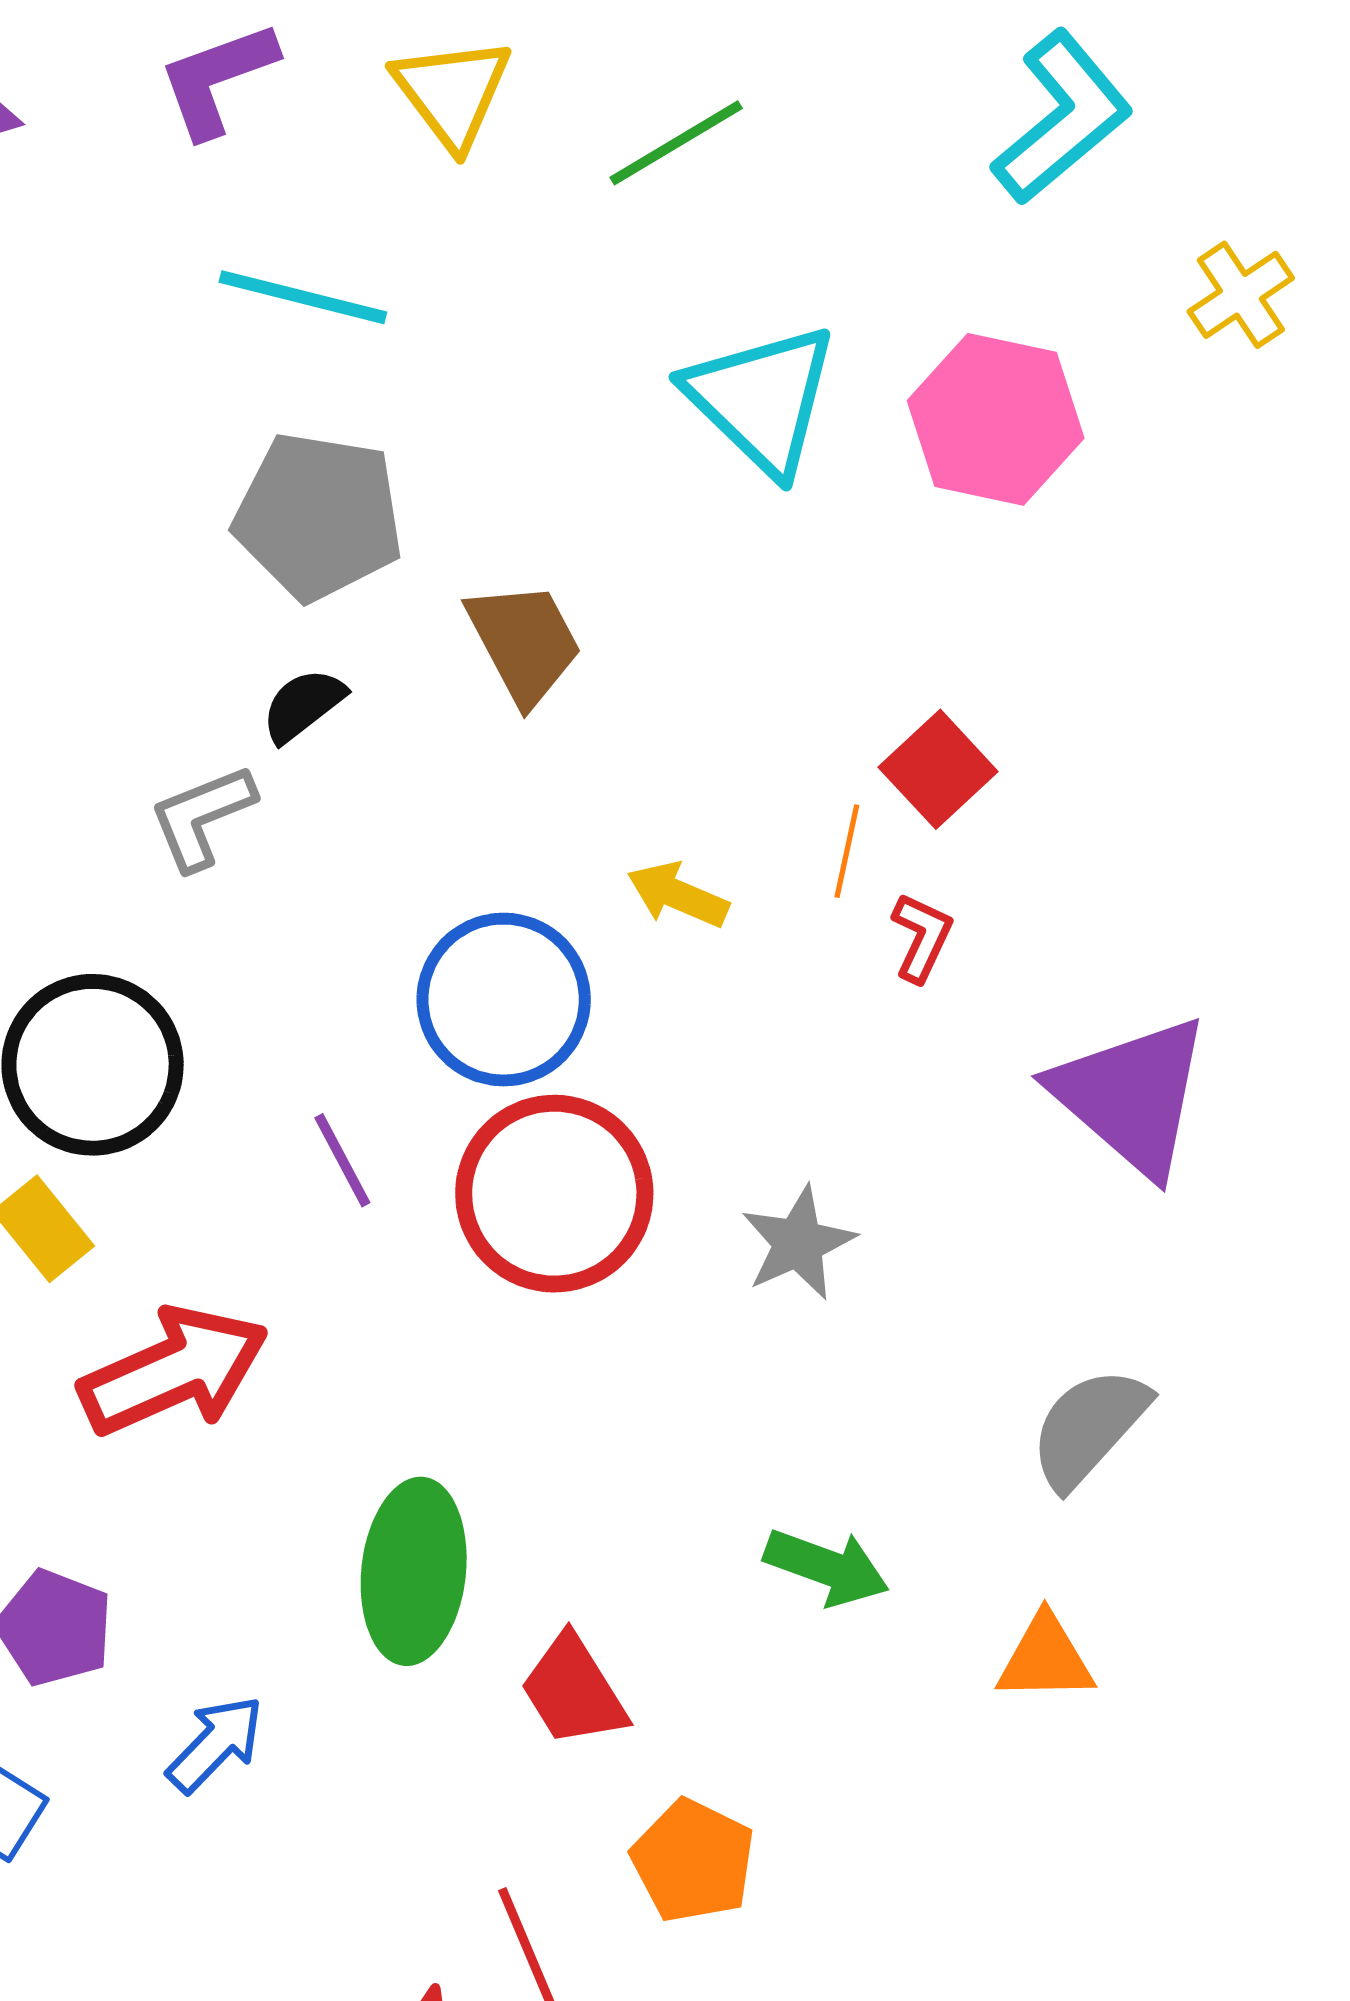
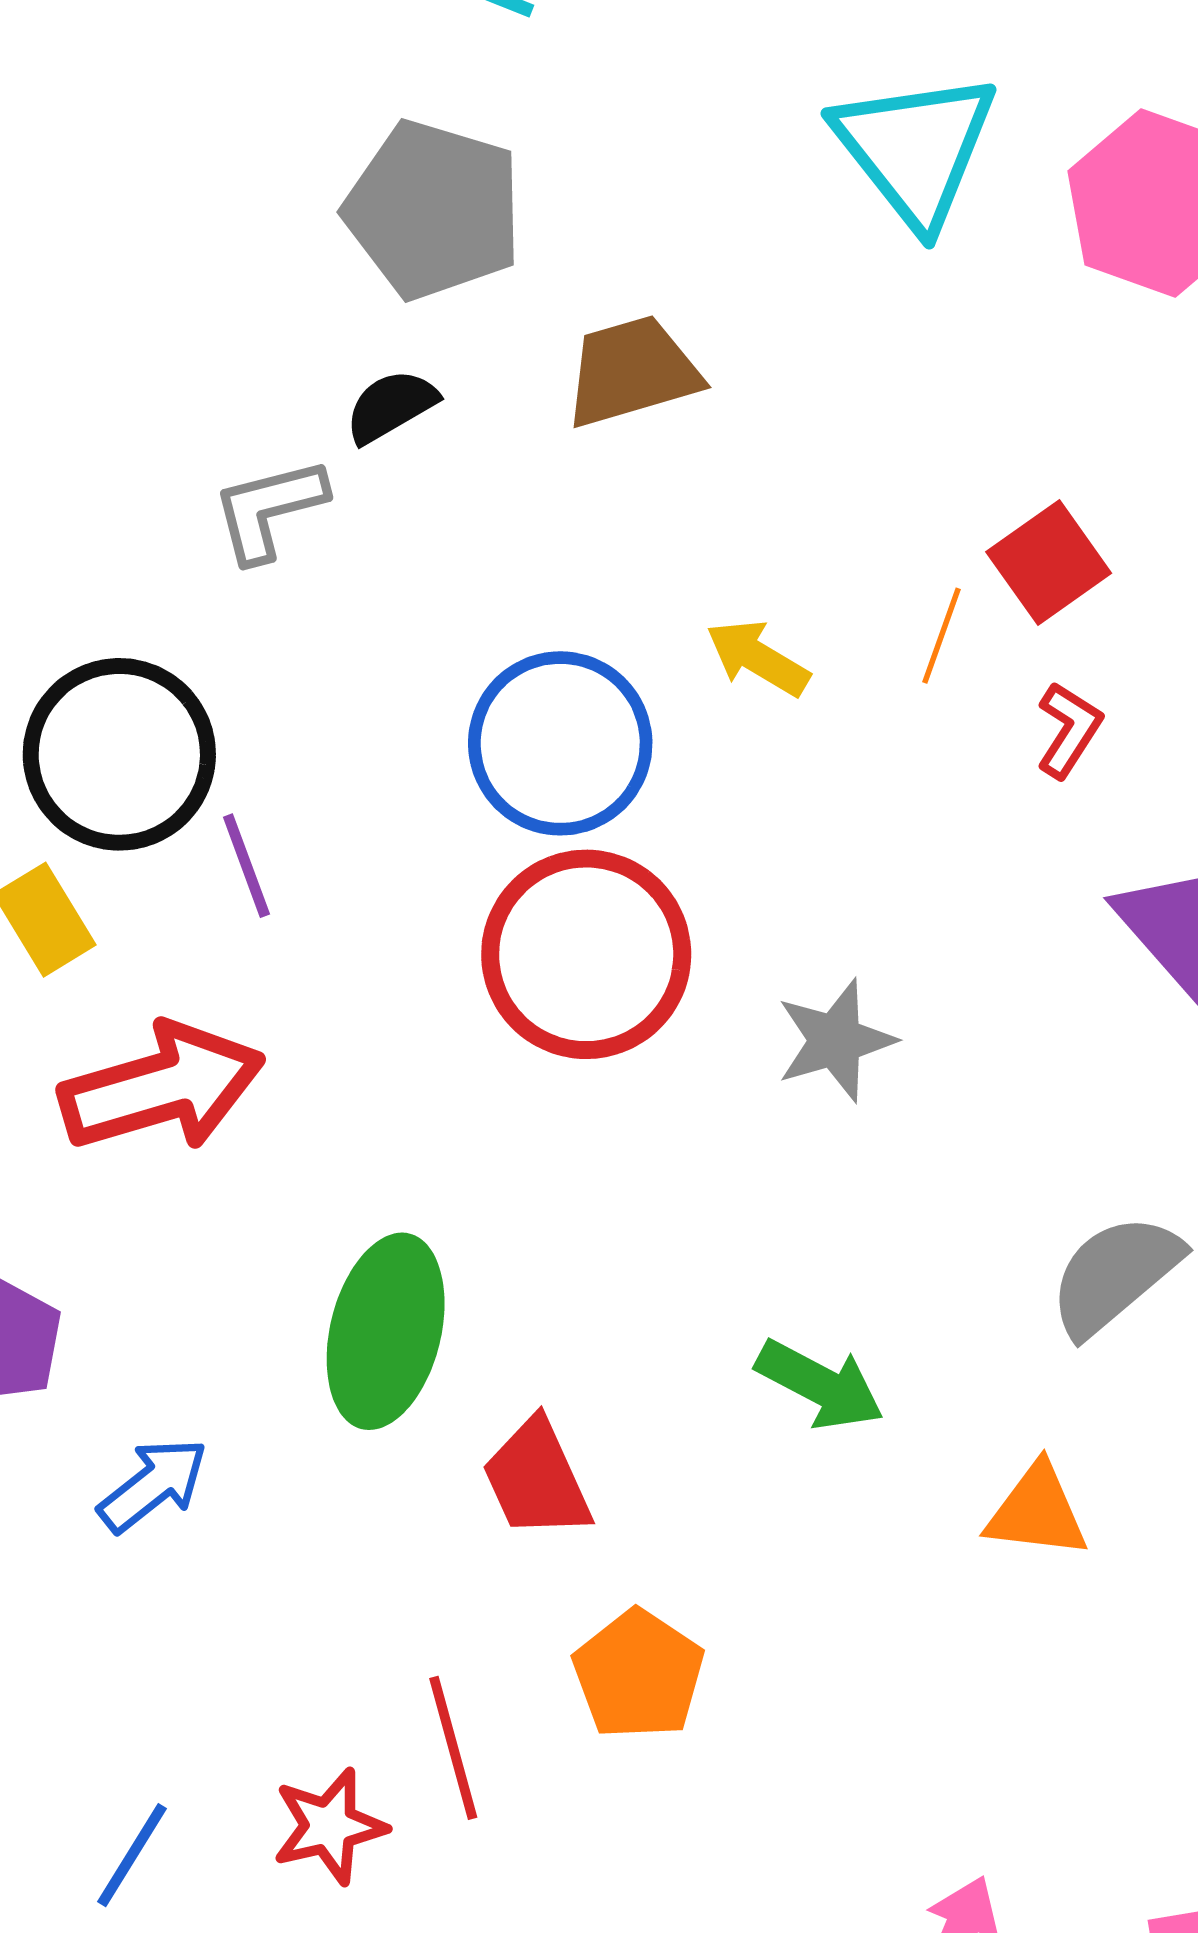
brown trapezoid: (524, 643) -> (632, 371), turned -86
red L-shape: (922, 937) -> (1069, 730), moved
purple line: (342, 1160) -> (246, 866), moved

